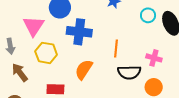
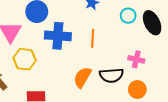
orange line: (116, 48) -> (93, 38), moved
orange semicircle: (84, 70) -> (82, 77), moved

